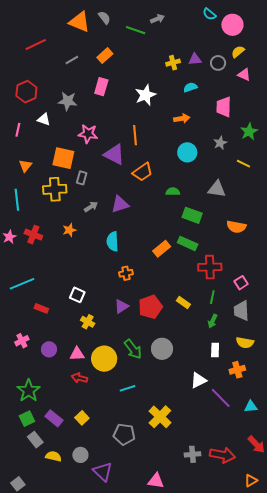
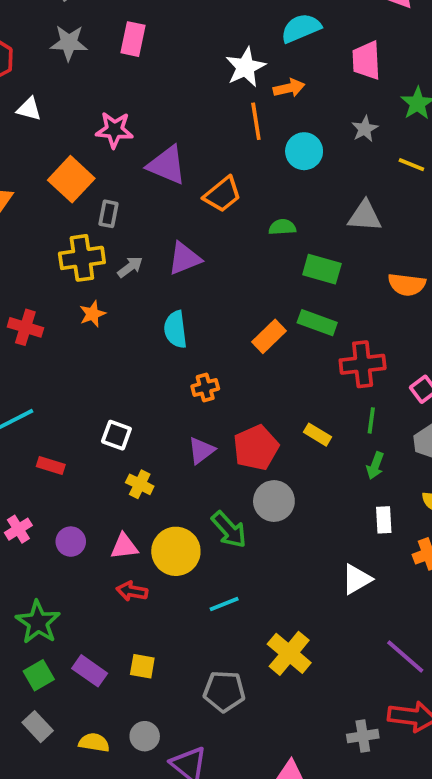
cyan semicircle: (190, 87) -> (301, 28), size x1.5
white star: (145, 95) -> (245, 67), moved
gray star: (68, 101) -> (69, 43), moved
orange line: (135, 135) -> (256, 121), moved
orange square: (63, 158) -> (71, 179), turned 35
yellow cross: (55, 189) -> (82, 258), moved
gray circle: (162, 349) -> (274, 501), moved
purple line: (221, 398) -> (405, 656), moved
yellow square: (82, 418) -> (142, 666), turned -32
gray rectangle: (35, 440) -> (38, 727), moved
gray cross: (192, 454) -> (363, 736), moved

